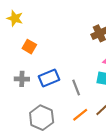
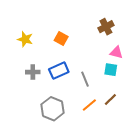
yellow star: (15, 18) -> (25, 39), moved
orange square: (29, 47) -> (61, 39), moved

